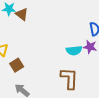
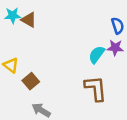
cyan semicircle: (74, 50) -> (97, 55), turned 140

